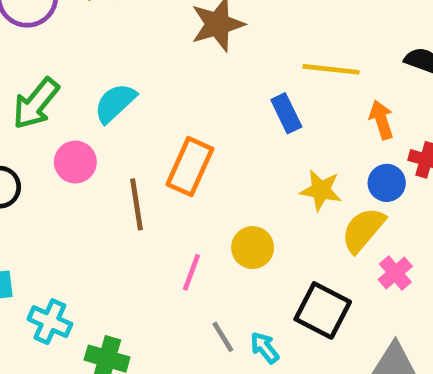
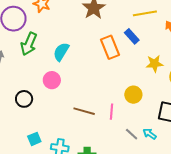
green arrow: (36, 104) -> (29, 44), moved
orange rectangle: (190, 167) -> (110, 47), moved, turned -30
brown line: (136, 204) -> (84, 111), moved, turned -50

